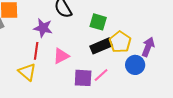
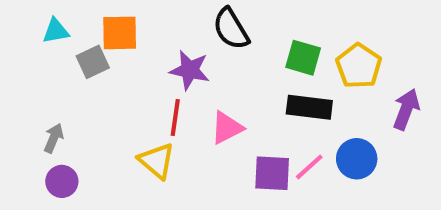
yellow pentagon: (120, 42) -> (359, 66), moved
black rectangle: (101, 46) -> (309, 107), turned 30
blue circle: (135, 65) -> (357, 159), moved

